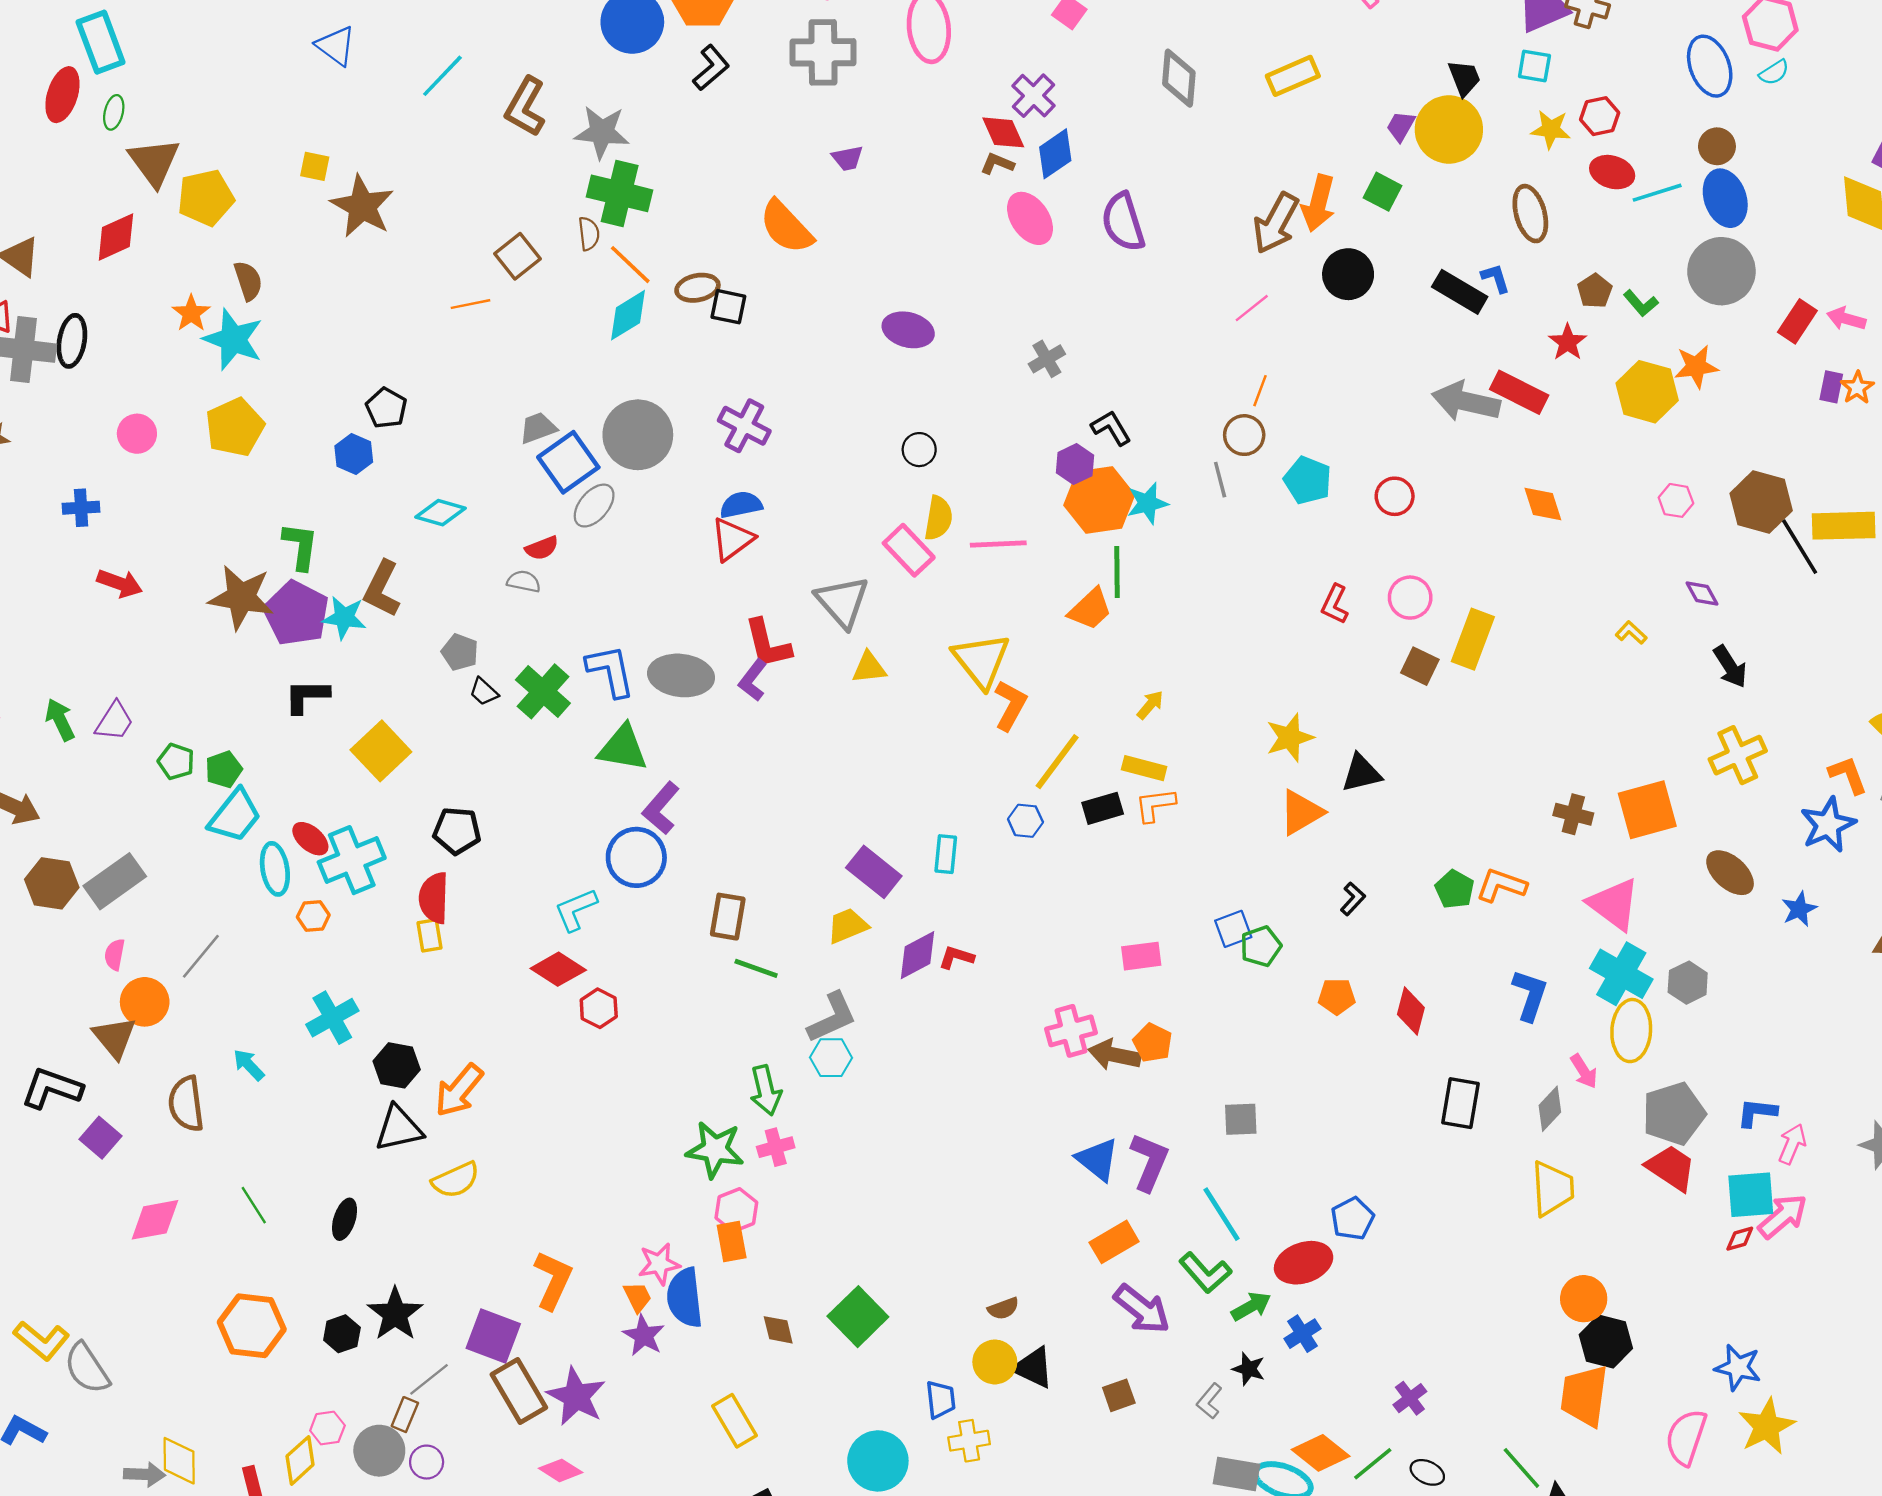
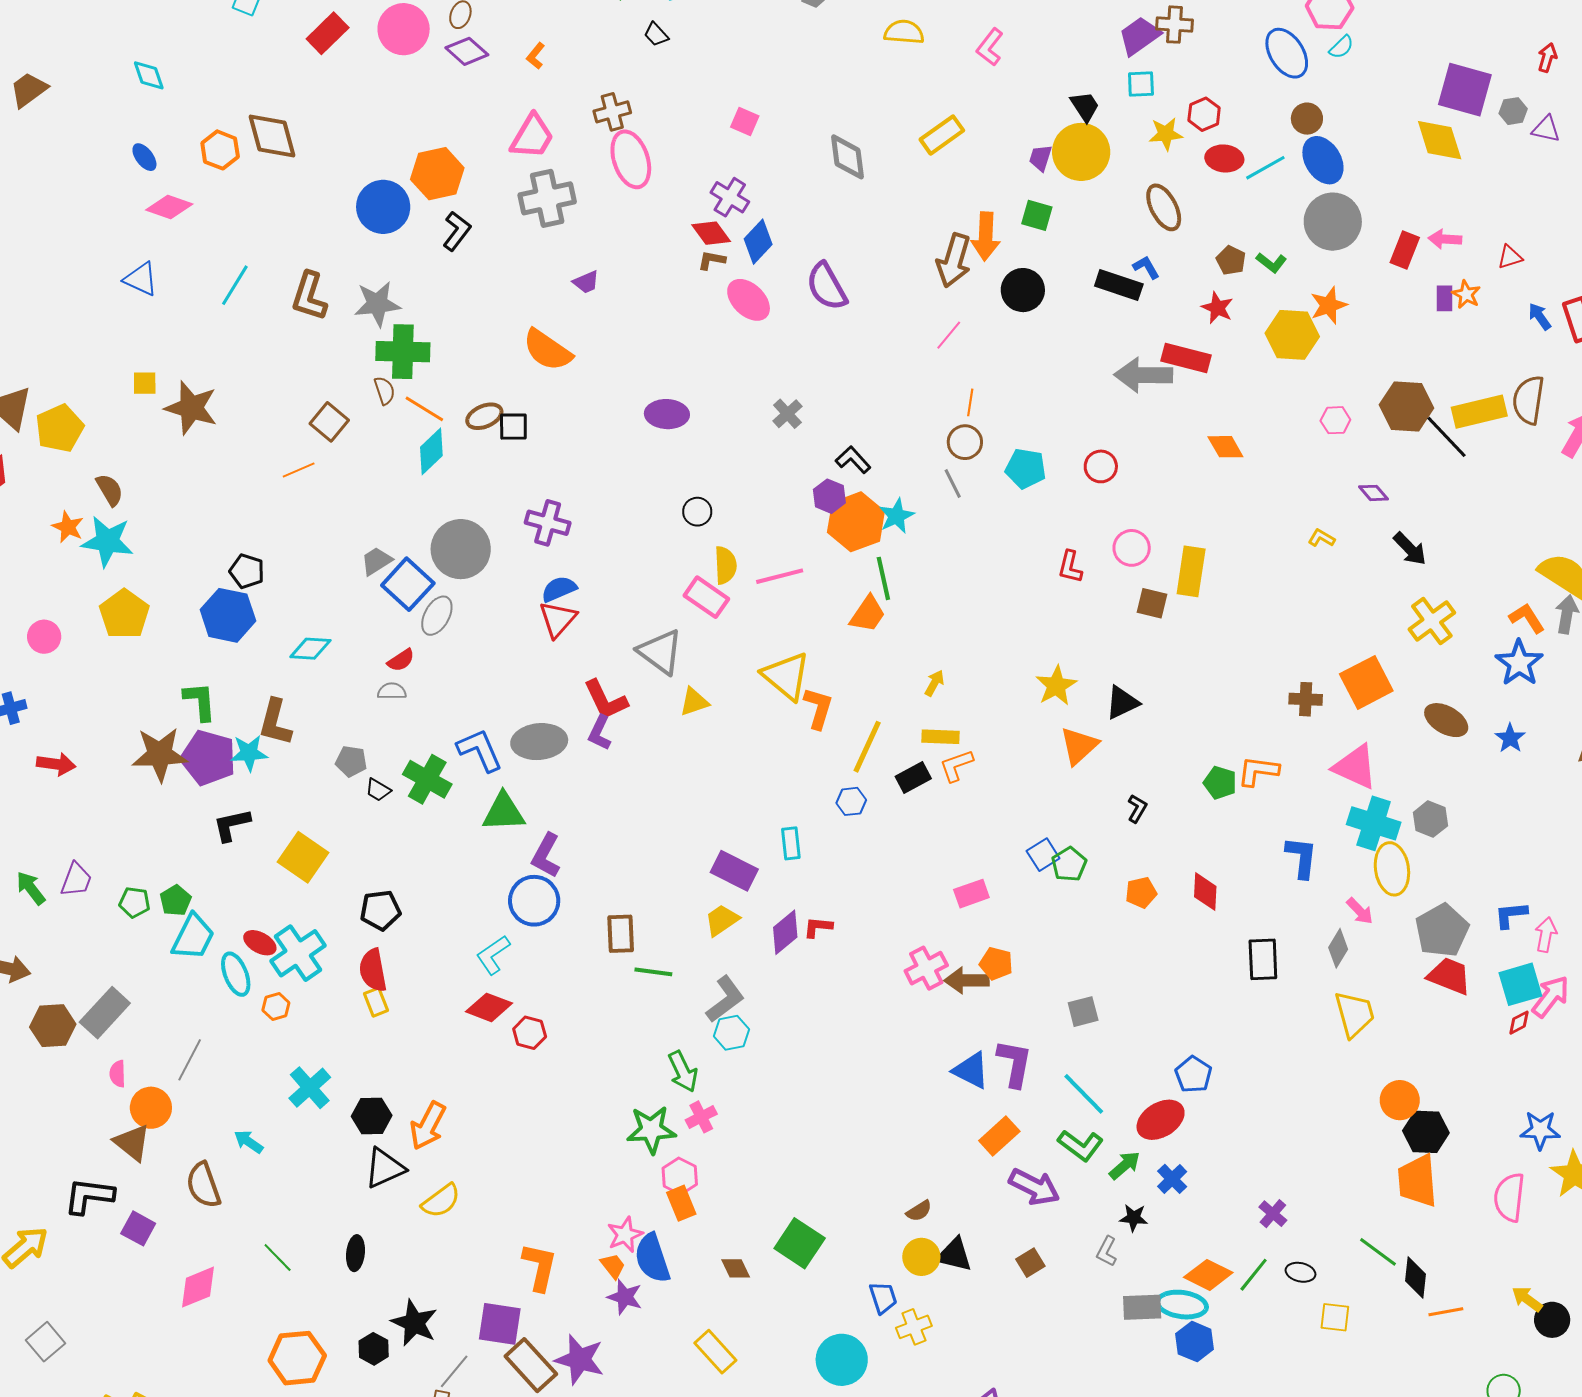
blue hexagon: (354, 454) -> (228, 615), size x1.6

